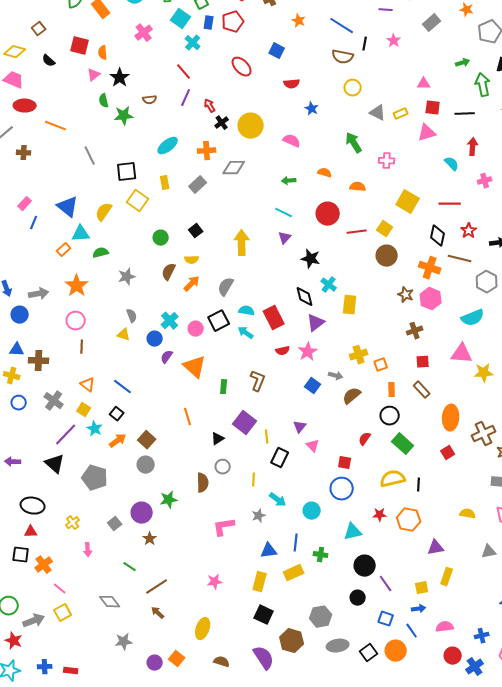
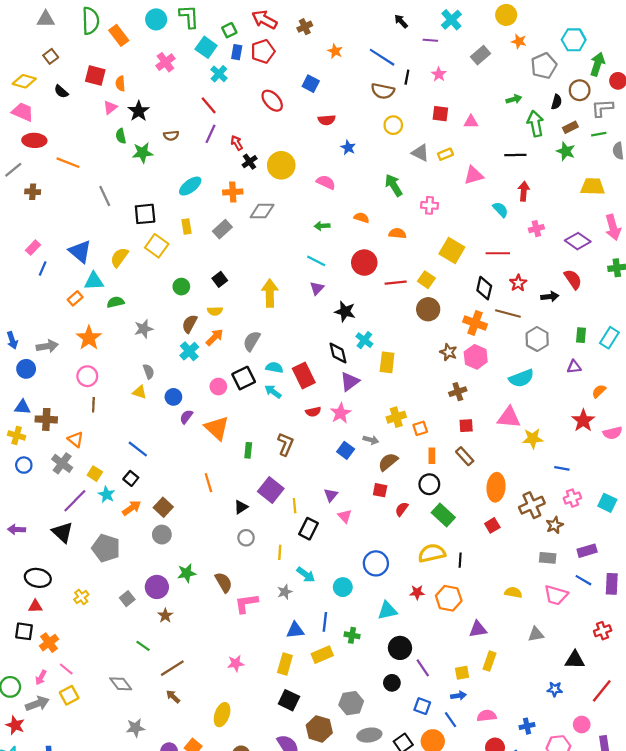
red square: (433, 108) -> (440, 114), moved
cyan cross: (170, 321) -> (189, 351), moved
orange triangle: (88, 385) -> (76, 439), moved
red square: (345, 463) -> (380, 490), moved
brown semicircle: (203, 483) -> (224, 582), moved, turned -30
pink arrow: (88, 550) -> (41, 677), moved, turned 32

